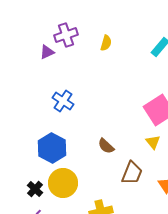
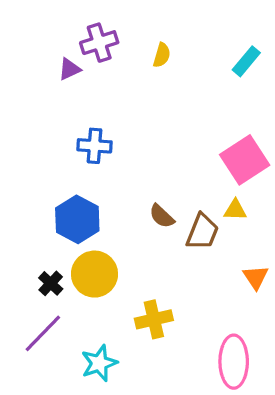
blue cross: (63, 101) -> (94, 146), turned -30
yellow triangle: (153, 142) -> (235, 210), turned -49
brown trapezoid: (132, 173) -> (202, 232), moved

